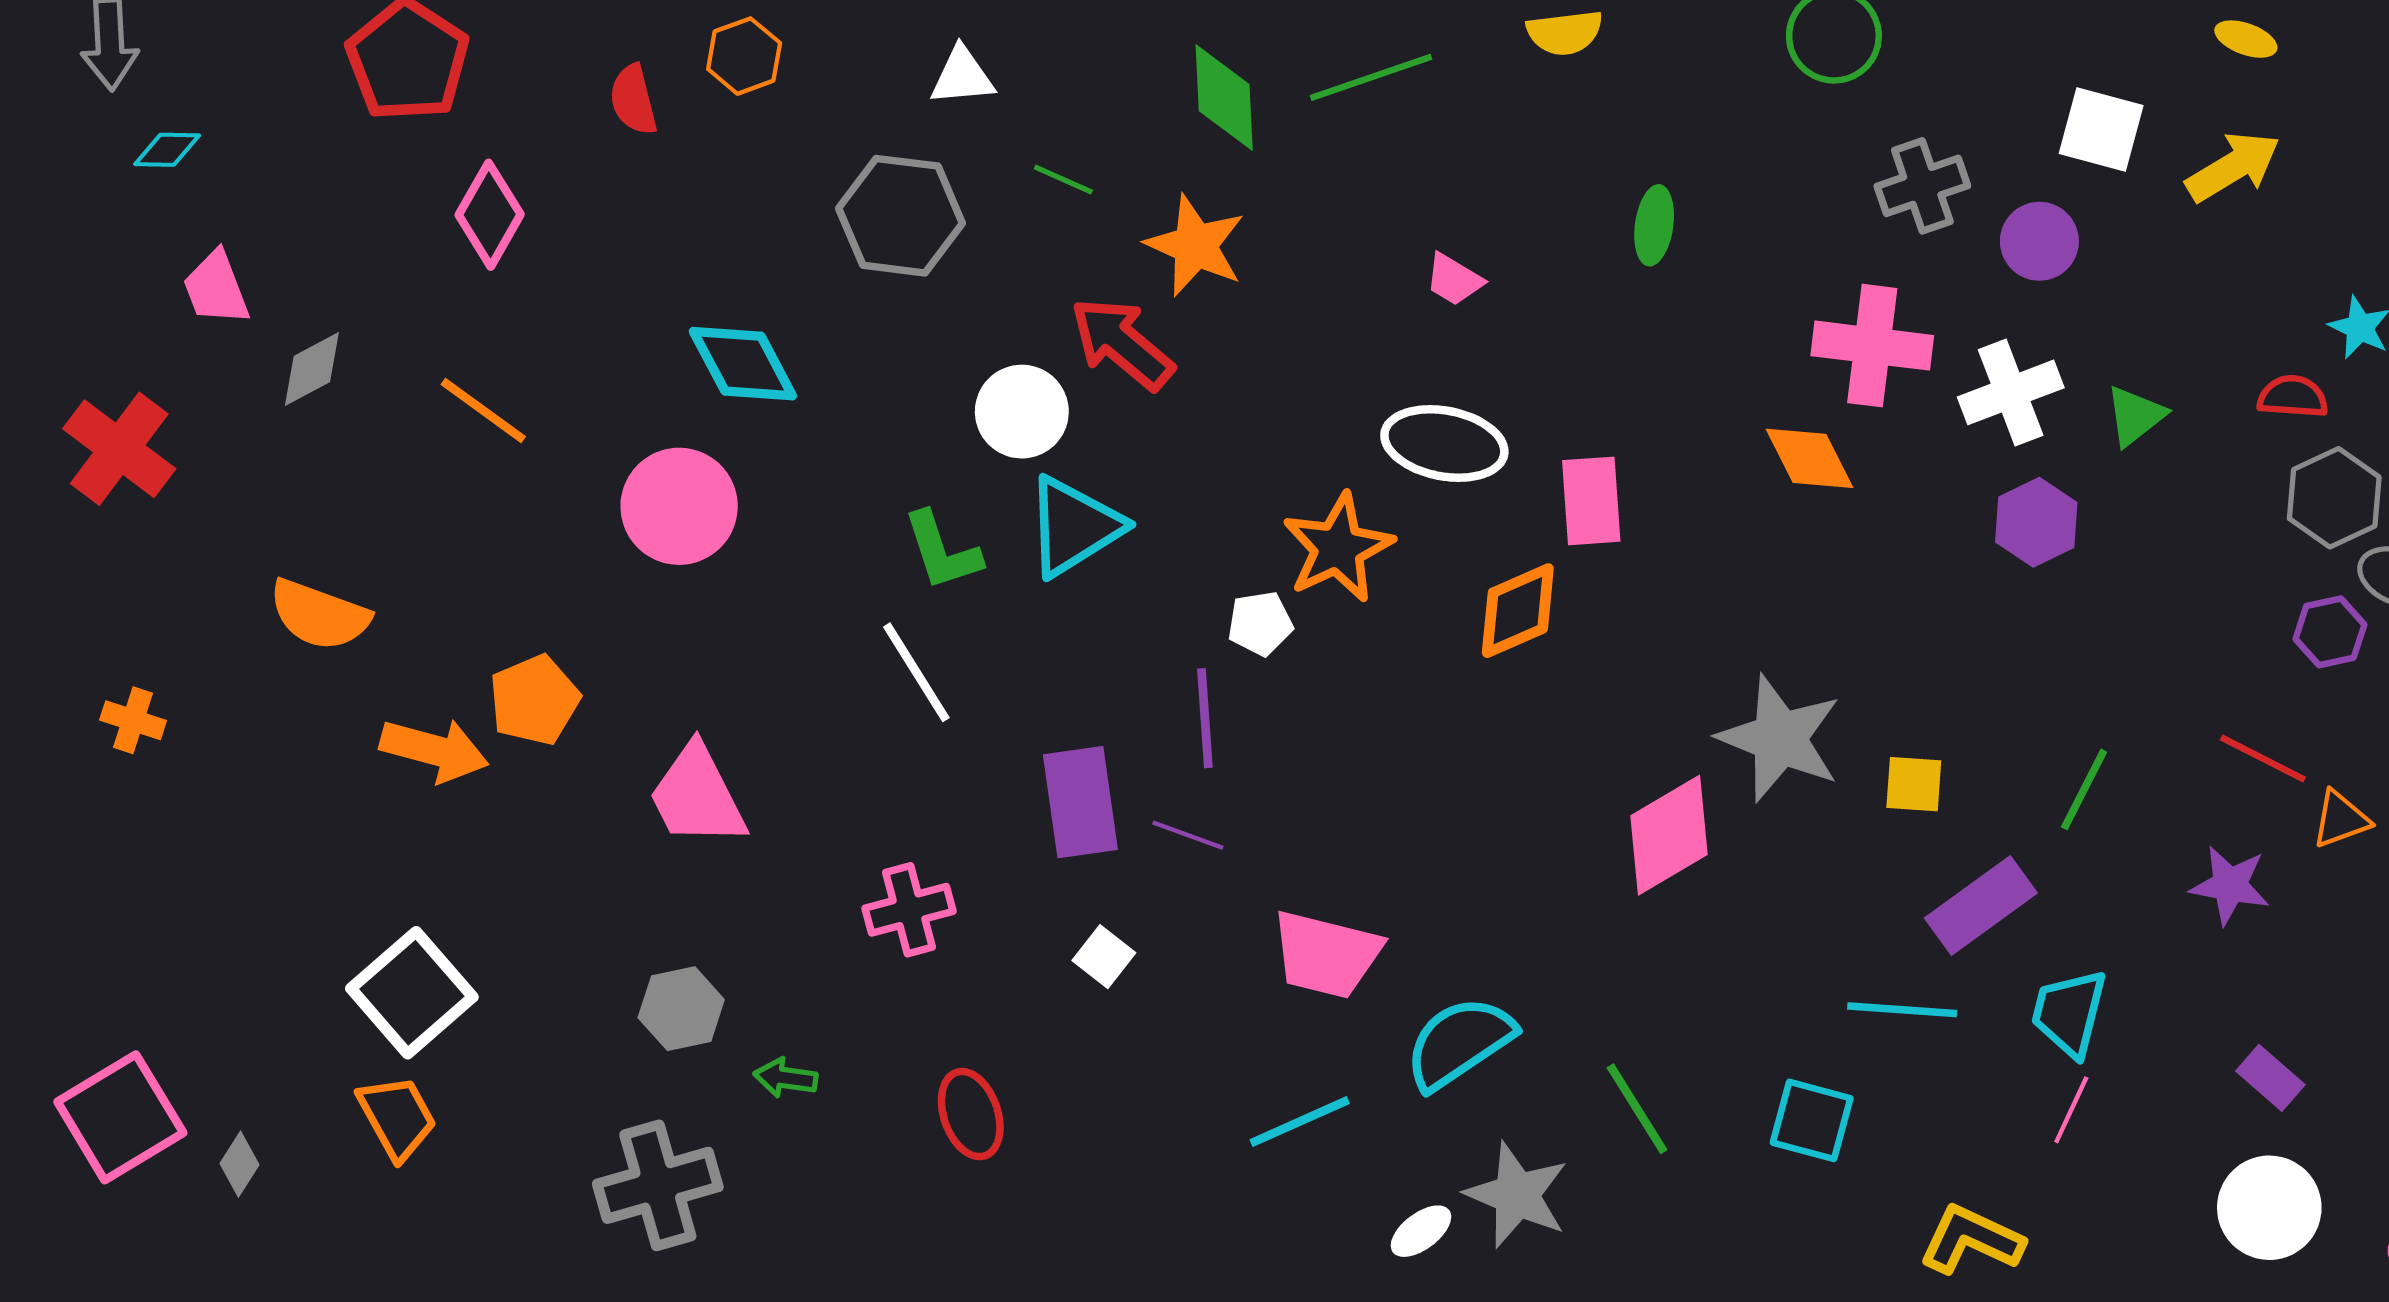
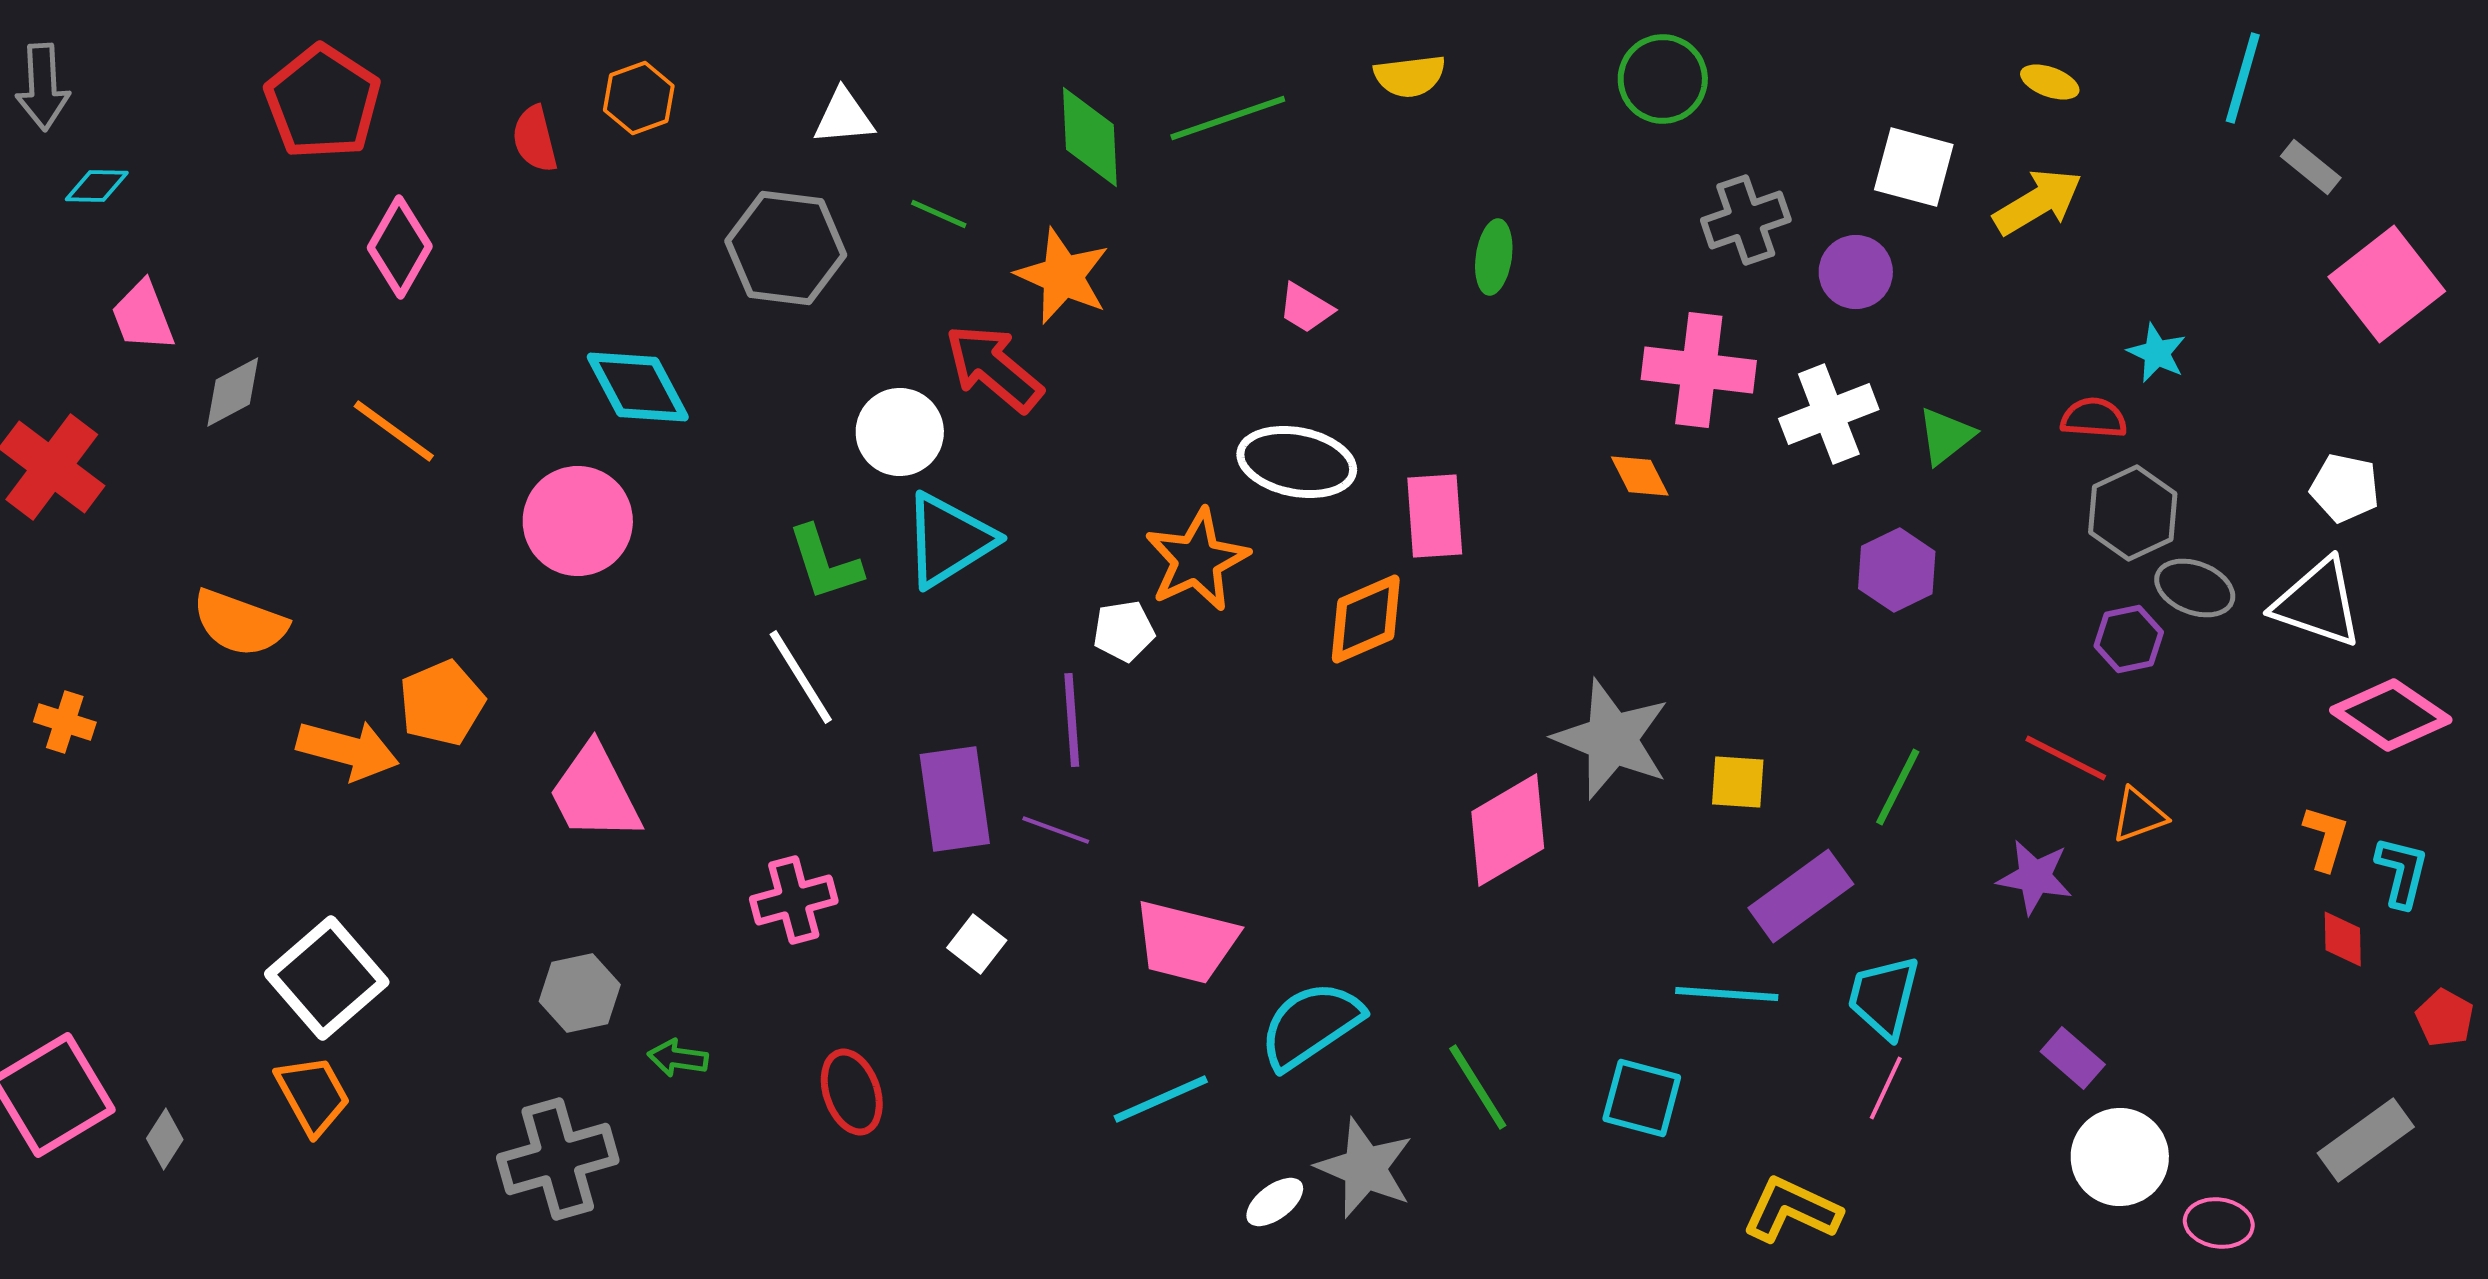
orange diamond: (1809, 458) -> (1640, 476), size x0.7
purple hexagon: (2036, 522) -> (1897, 570), moved
white circle: (2269, 1208) -> (2120, 1157), moved

